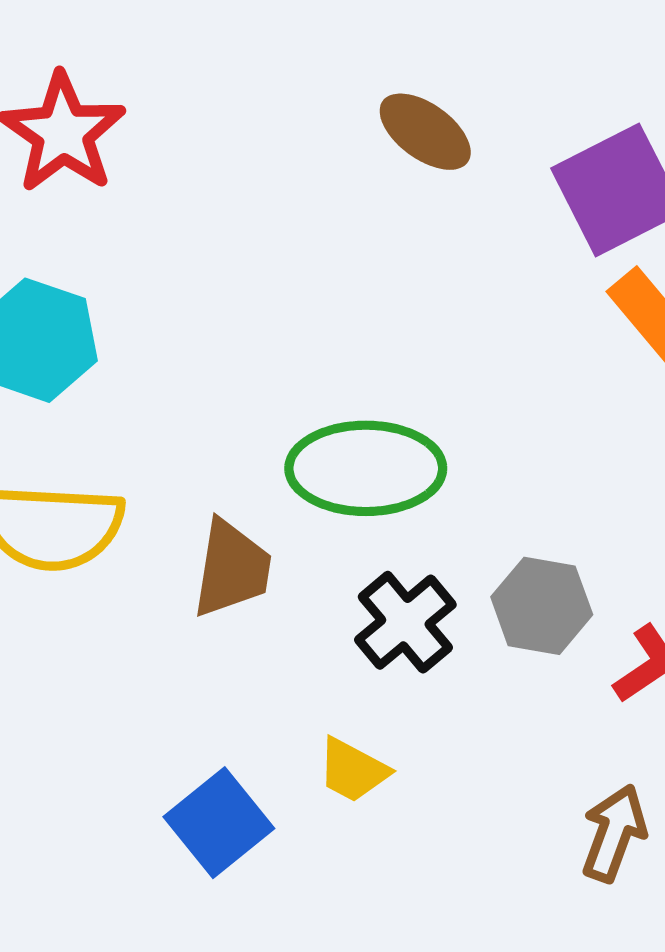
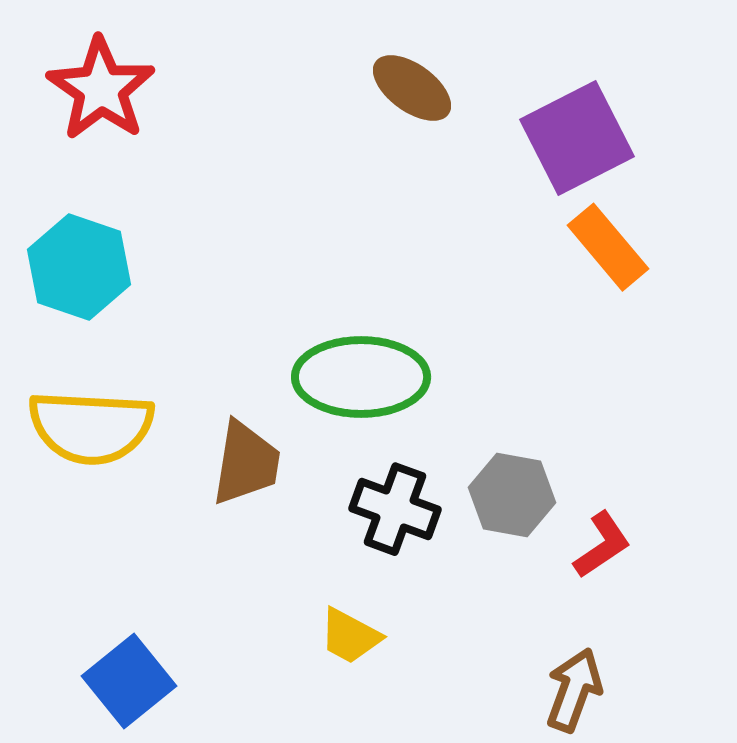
black cross: (405, 622) -> (395, 509), turned -30
blue square: (219, 823) -> (129, 681), moved

